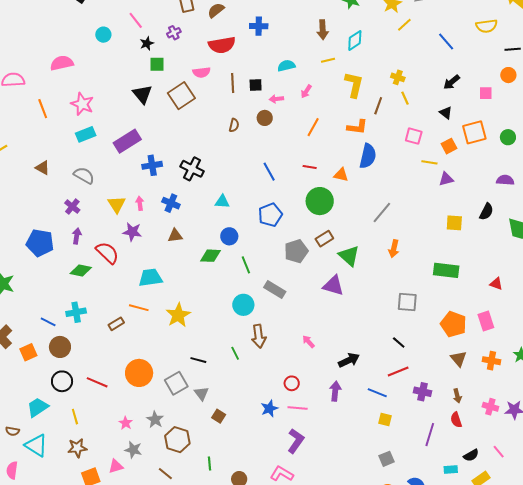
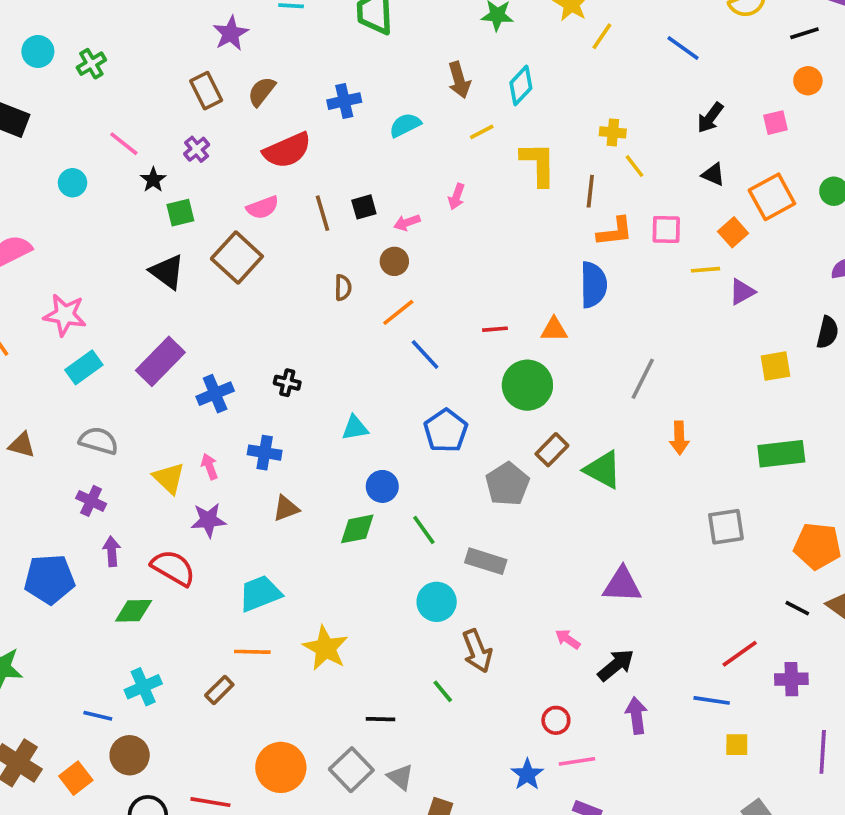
cyan semicircle: (286, 66) -> (405, 125), moved
orange line: (313, 127) -> (398, 312), moved, turned 36
orange L-shape: (357, 127) -> (615, 232), moved
black cross: (192, 169) -> (287, 383), size x0.6
purple triangle: (333, 286) -> (622, 585), moved
black line: (399, 342) -> (797, 608), moved
black arrow: (349, 360) -> (616, 665), moved

